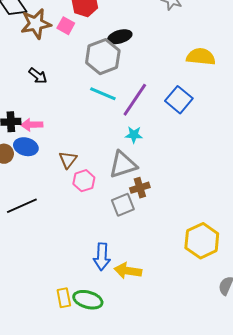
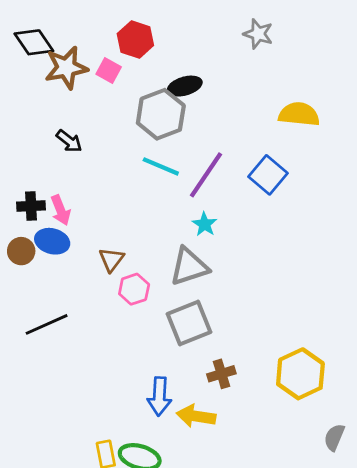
pink arrow: (32, 125) -> (61, 210), turned -110
cyan star: (134, 135) -> (205, 224), turned 30
brown cross: (140, 188) -> (221, 374), moved
gray square: (123, 205) -> (189, 323), size x1.4

